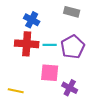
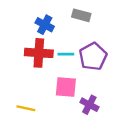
gray rectangle: (72, 12) -> (81, 15), moved

